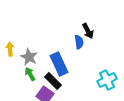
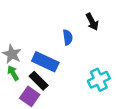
black arrow: (88, 31) -> (92, 22), moved
blue rectangle: (59, 64) -> (45, 62), turned -40

